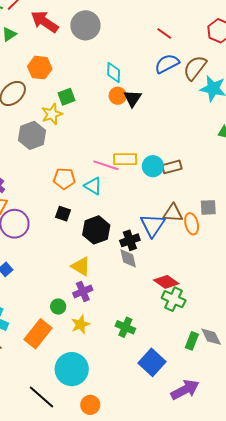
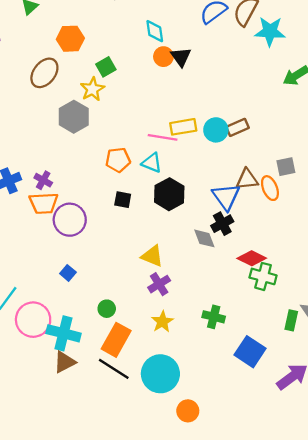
black hexagon: (96, 230) -> (169, 194), moved
black cross: (130, 240) -> (222, 224), moved
green circle: (58, 307) -> (107, 309), moved
black line: (42, 397) -> (114, 369), moved

